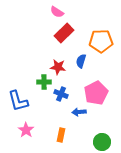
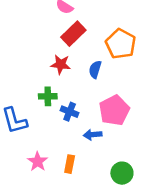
orange pentagon: (101, 41) -> (121, 44), turned 30
red star: (58, 67) -> (61, 64), moved
pink star: (26, 130) -> (38, 162), moved

